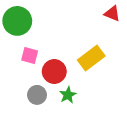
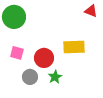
pink square: (30, 55) -> (17, 53), moved
yellow rectangle: (91, 58) -> (74, 47), turned 35

